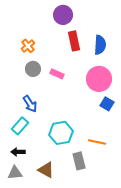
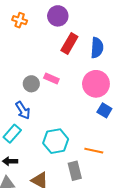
red rectangle: (74, 41) -> (69, 43), turned 42
orange cross: (28, 46) -> (20, 20), moved, turned -32
gray circle: (33, 69) -> (31, 84), moved

